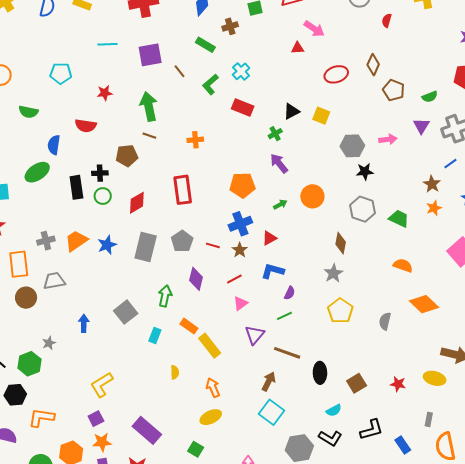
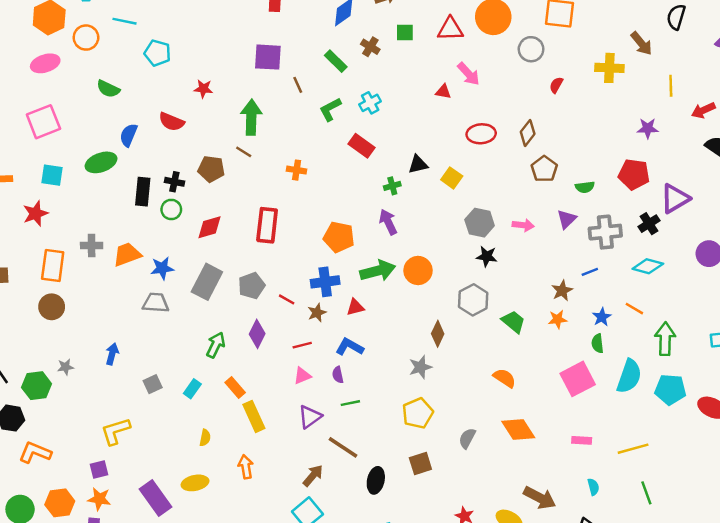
brown cross: (230, 26) -> (370, 47), turned 35
cyan line: (107, 44) -> (124, 21), moved
green arrow: (280, 205) -> (378, 271), size x2.0
gray trapezoid: (54, 281) -> (156, 303), moved
purple semicircle: (290, 293) -> (338, 375), moved, turned 128
gray square: (126, 312) -> (153, 384), moved, size x0.7
brown square: (357, 383) -> (420, 463), moved
yellow ellipse: (211, 417) -> (195, 483), moved

